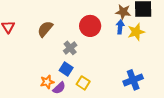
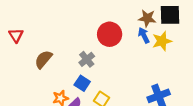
blue arrow: (120, 27) -> (144, 35), turned -32
brown semicircle: (45, 29) -> (43, 59), moved

